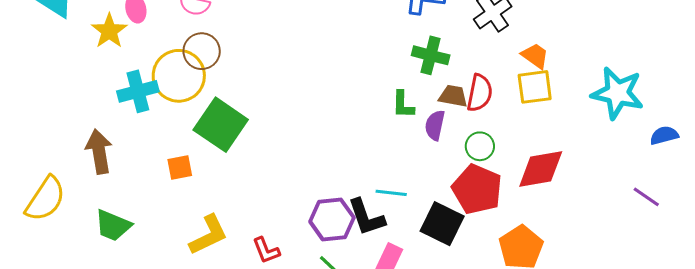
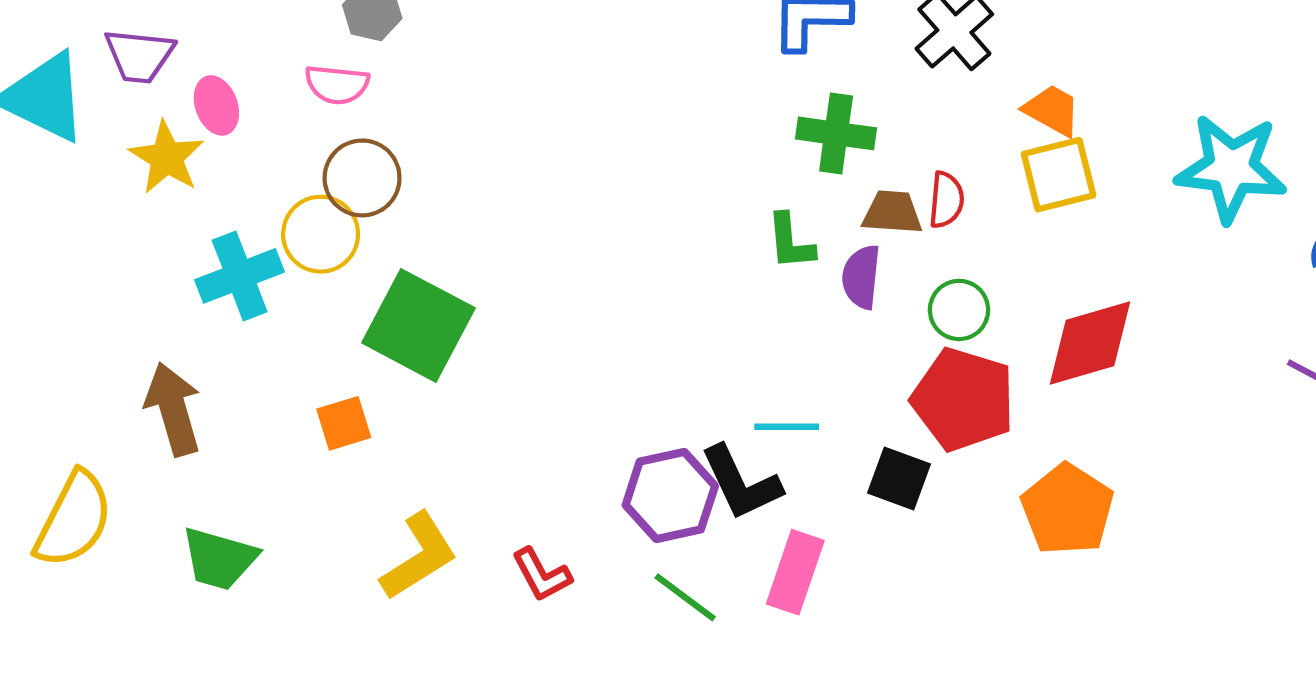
yellow circle: (179, 76) -> (321, 234), size x0.7
red semicircle: (480, 93) -> (946, 200), size x0.7
black square: (442, 224) -> (899, 478), size x0.7

